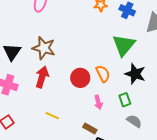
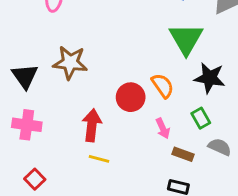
red arrow: (42, 77) -> (92, 125), moved
brown rectangle: (90, 129) -> (183, 154), moved

